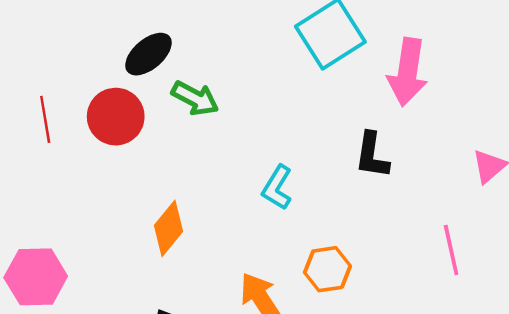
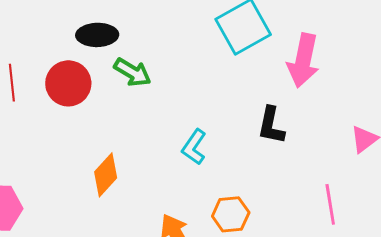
black ellipse: (148, 54) -> (97, 35), turned 36

